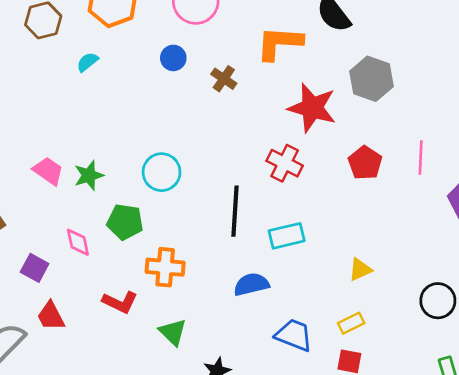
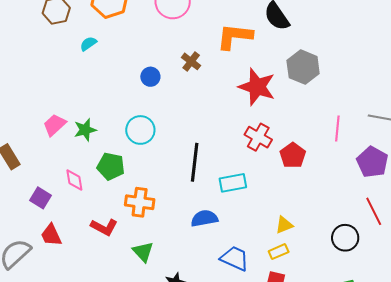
blue circle: (173, 58) -> (150, 77), moved
red cross: (285, 163) -> (258, 137), moved
red pentagon: (365, 163) -> (293, 155), moved
pink trapezoid: (48, 171) -> (54, 125), turned -80
yellow triangle: (360, 269) -> (284, 225), moved

